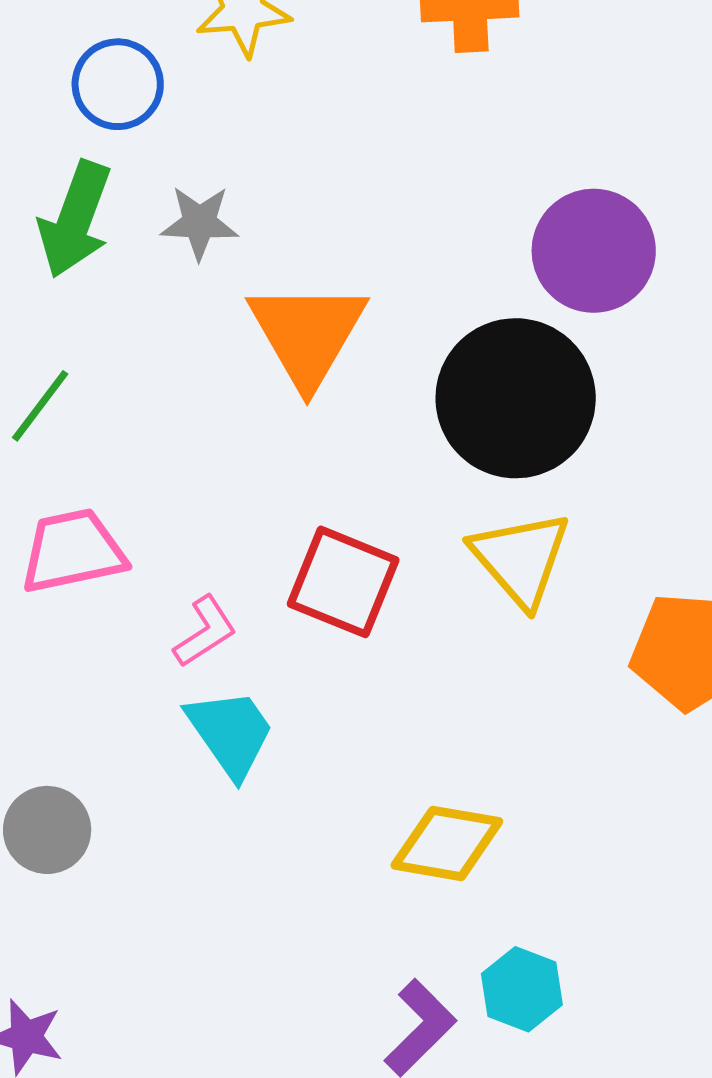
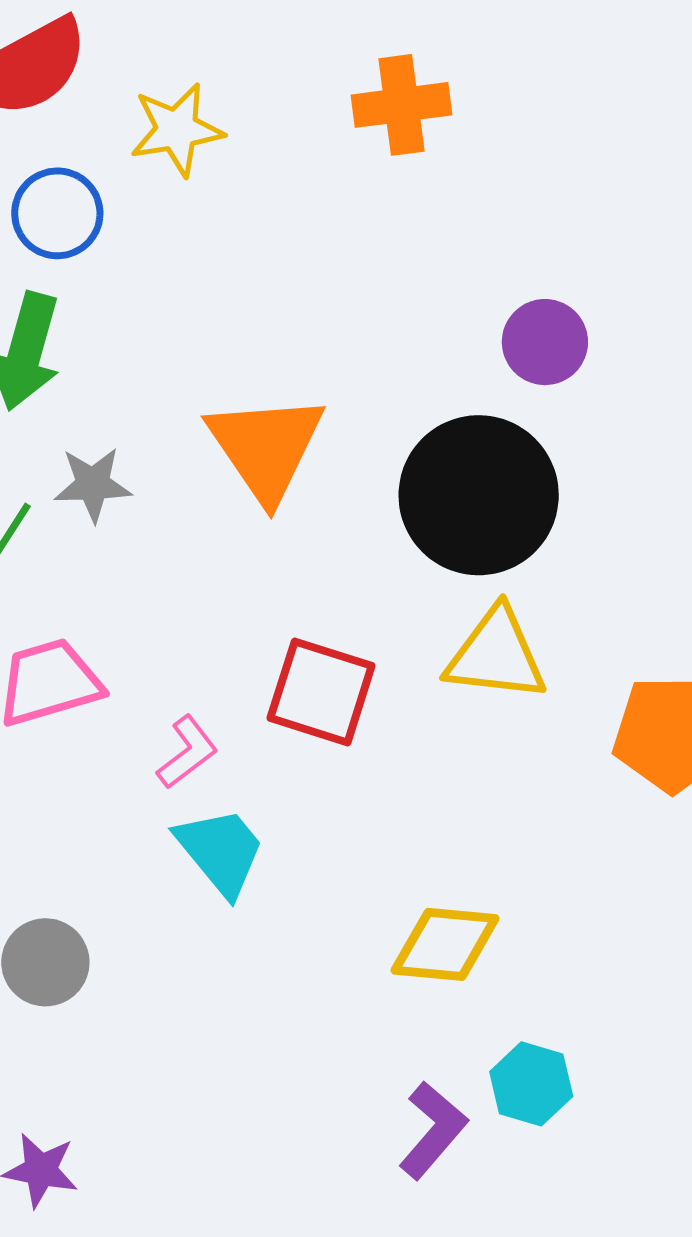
gray star: (199, 223) -> (93, 484), moved
purple circle: (594, 251) -> (545, 342), size x0.7
yellow triangle: (521, 559) -> (496, 655), turned -38

